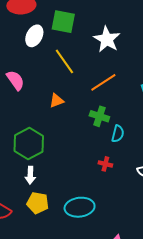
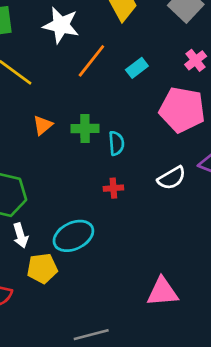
orange line: (103, 82) -> (91, 61), moved
orange triangle: (57, 101) -> (43, 125), moved
cyan ellipse: (80, 207) -> (73, 236), moved

